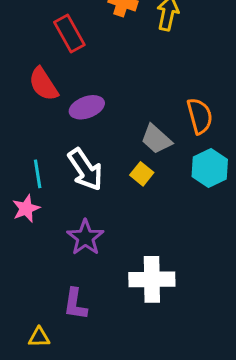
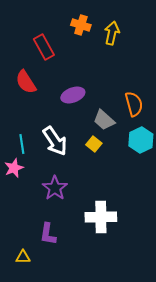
purple ellipse: (87, 107) -> (73, 95), moved

